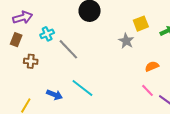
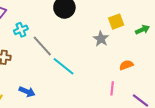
cyan line: (82, 88) -> (64, 66), moved
pink line: (147, 90) -> (112, 88), moved, turned 48

